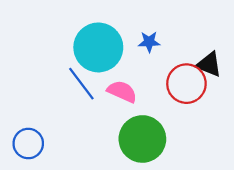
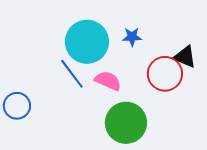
blue circle: (28, 144) -> (17, 106), moved

